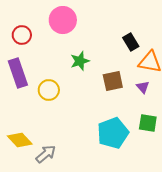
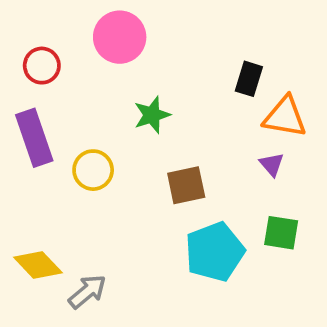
black rectangle: (131, 42) -> (249, 79), turned 48
brown square: (113, 81) -> (186, 185), moved

